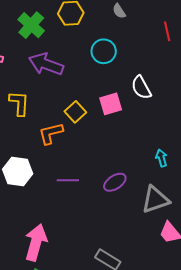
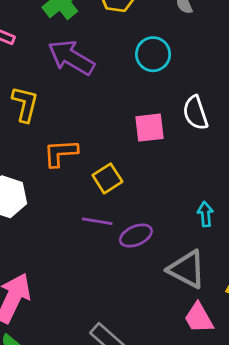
yellow square: (75, 112) -> (107, 178), moved
purple line: (68, 180) -> (97, 221), moved
gray triangle: (155, 200) -> (187, 269), turned 36

